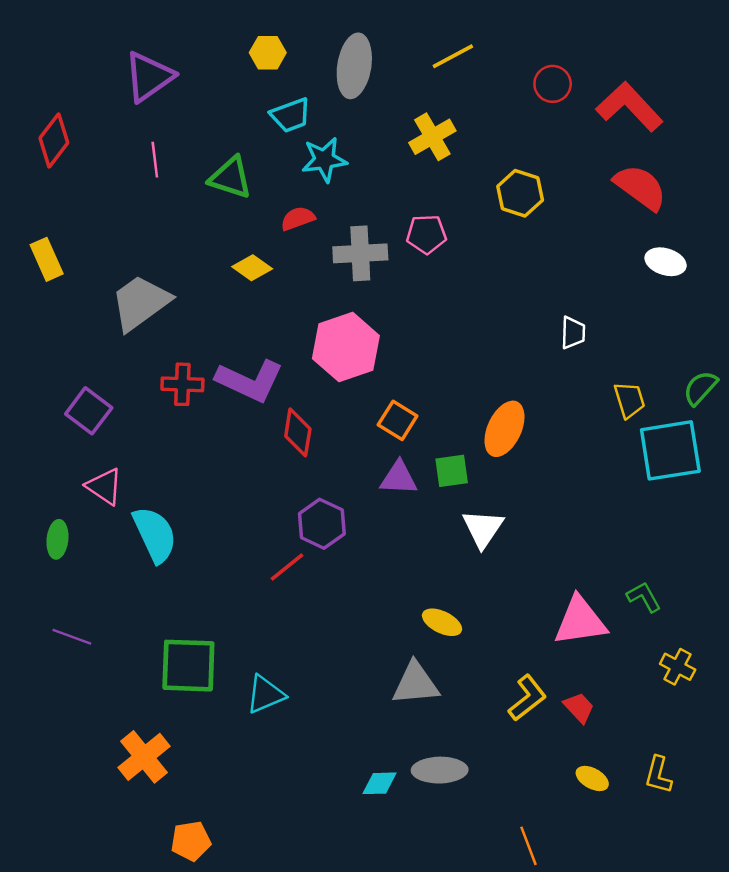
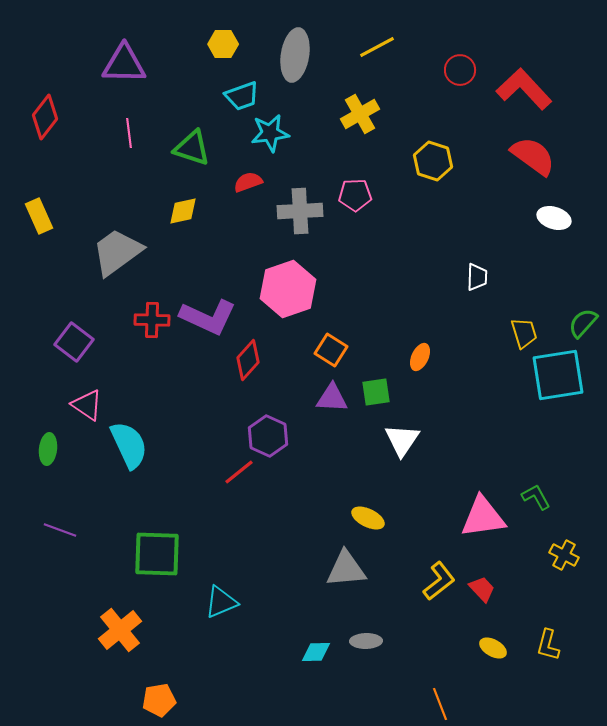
purple triangle: (149, 77) -> (124, 64), turned 36
yellow diamond: (252, 268) -> (183, 211), moved, turned -48
orange ellipse: (504, 429) -> (420, 357), size x0.6
red diamond: (298, 432) -> (248, 360), turned 33
cyan triangle: (265, 694) -> (221, 602), moved
gray ellipse: (440, 770) -> (366, 641), size x0.7

